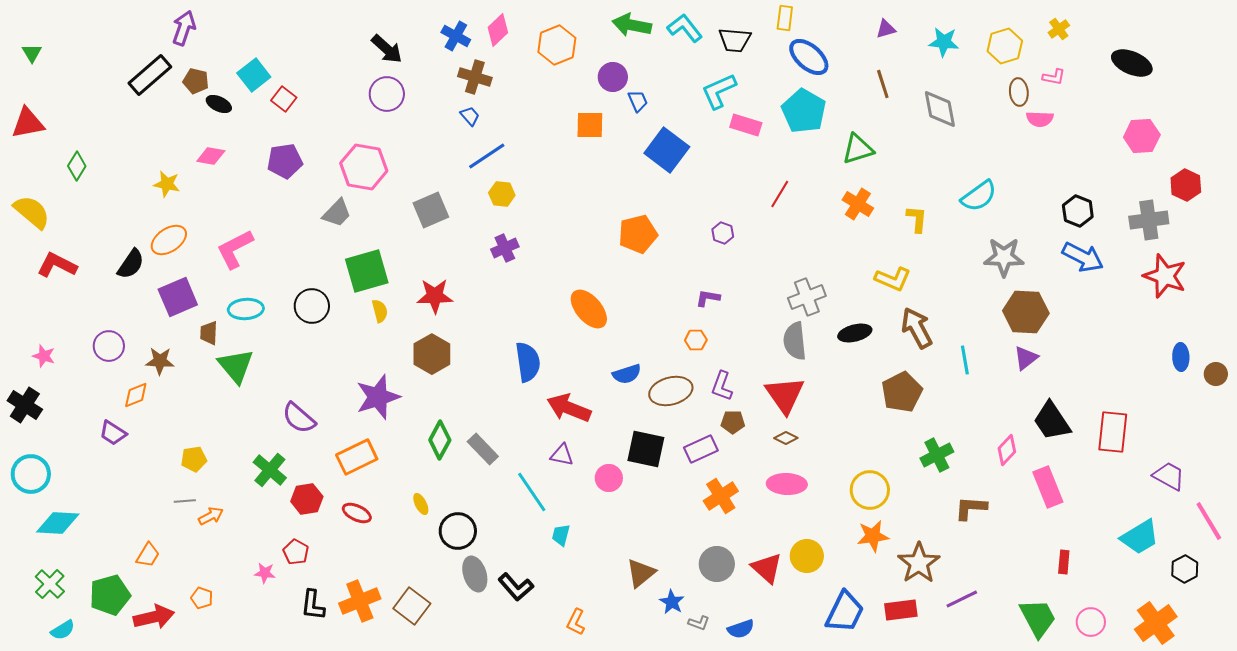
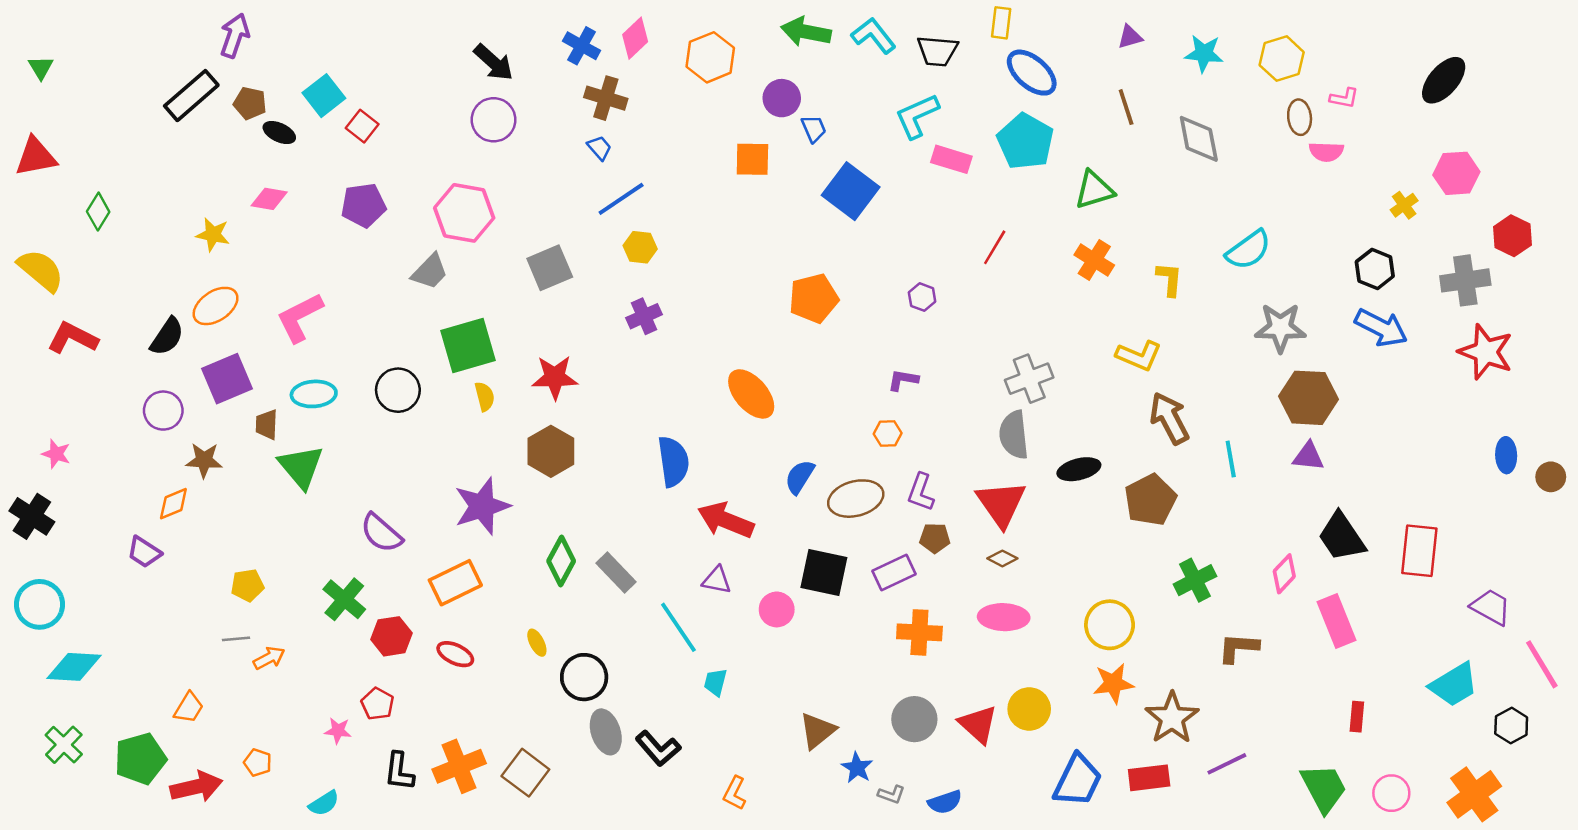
yellow cross: (1059, 29) -> (1404, 205), moved
black ellipse: (1132, 63) -> (1444, 80), turned -72
black ellipse: (855, 333) -> (1079, 469), moved
purple circle: (109, 346) -> (163, 411), moved
purple triangle: (1026, 358) -> (1308, 456), turned 44
blue semicircle: (627, 374) -> (800, 477), turned 140
orange cross: (721, 496) -> (919, 632), turned 36
cyan semicircle: (63, 630) -> (324, 803), moved

